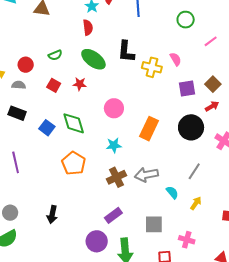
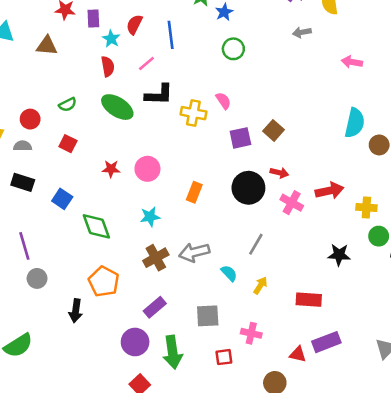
pink line: (211, 41) -> (146, 63), moved
black L-shape: (126, 52) -> (159, 95), turned -90
red star: (80, 84) -> (111, 169), moved
red arrow: (212, 106) -> (279, 173), moved, turned 48
green diamond: (74, 123) -> (96, 226), moved
orange rectangle: (149, 129) -> (194, 192), size x0.7
orange pentagon: (74, 163) -> (104, 282), moved
gray circle: (10, 213) -> (37, 278), moved

